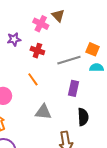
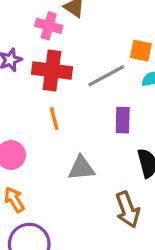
red cross: (37, 51) -> (52, 70), size x1.6
orange line: (33, 79) -> (54, 119), turned 32

